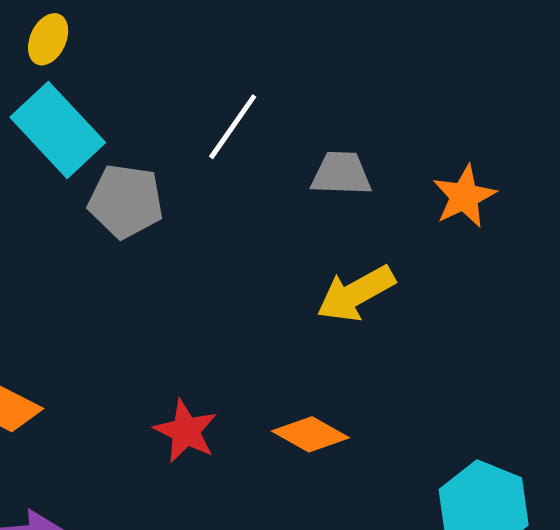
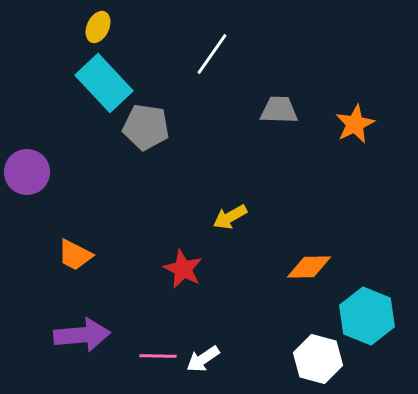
white line: (233, 127) -> (212, 54), moved
yellow arrow: (356, 294) -> (230, 217), moved, size x0.7
orange diamond: (310, 434) -> (309, 267), moved, turned -30

